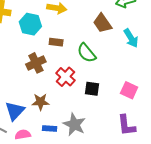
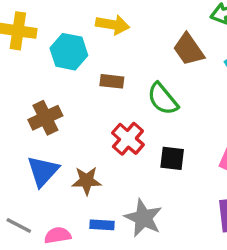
brown cross: (36, 63) -> (45, 118), moved
blue triangle: (15, 111) -> (43, 171), moved

